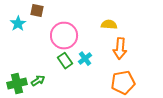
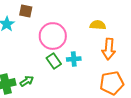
cyan cross: (85, 59) -> (74, 59), turned 32

